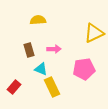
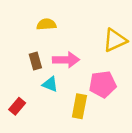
pink arrow: (54, 49) -> (66, 60), size x1.5
yellow rectangle: (52, 87) -> (79, 106), moved, turned 36

